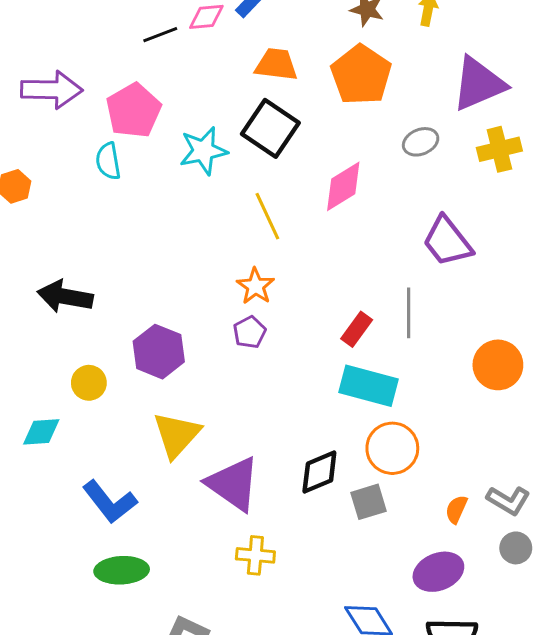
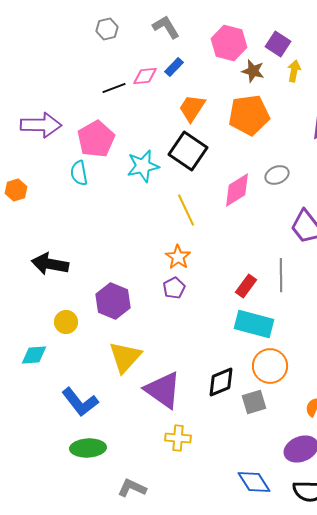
orange trapezoid: (276, 64) -> (192, 108), turned -64
orange pentagon: (361, 75) -> (249, 115), turned 30
gray ellipse: (421, 142) -> (277, 175), moved

